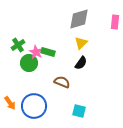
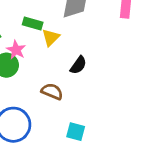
yellow triangle: (81, 43) -> (51, 37), moved
green rectangle: (48, 52) -> (33, 24), moved

